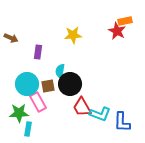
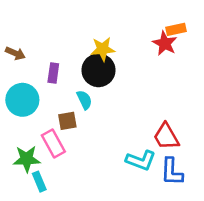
cyan semicircle: (60, 71) -> (84, 100), turned 144
cyan circle: (27, 84) -> (22, 100), moved
black circle: (70, 84) -> (98, 70), moved
red trapezoid: (82, 107) -> (166, 136), moved
cyan rectangle: (28, 129) -> (39, 182), turned -32

